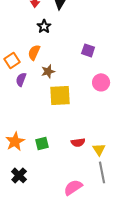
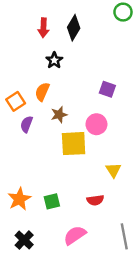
pink circle: (101, 82) -> (96, 124), moved
yellow triangle: (99, 149) -> (113, 170), moved
pink semicircle: (73, 187) -> (75, 235), moved

